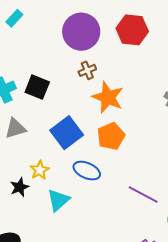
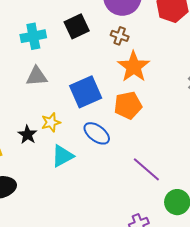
brown cross: (87, 70) -> (120, 36), turned 30
black square: (37, 87) -> (77, 26), moved, turned 30
black star: (20, 187) -> (27, 135), turned -30

